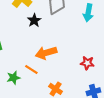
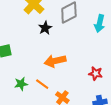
orange line: (31, 69) -> (42, 84), moved

